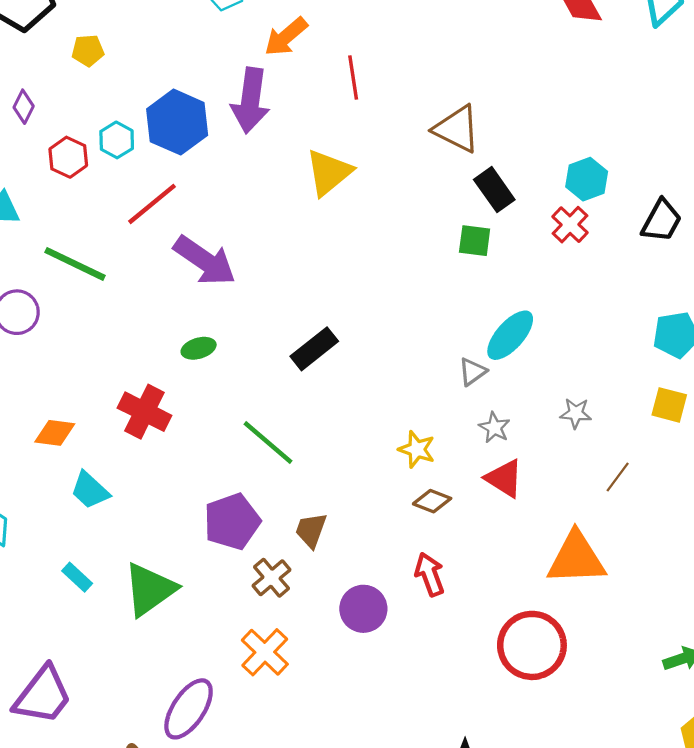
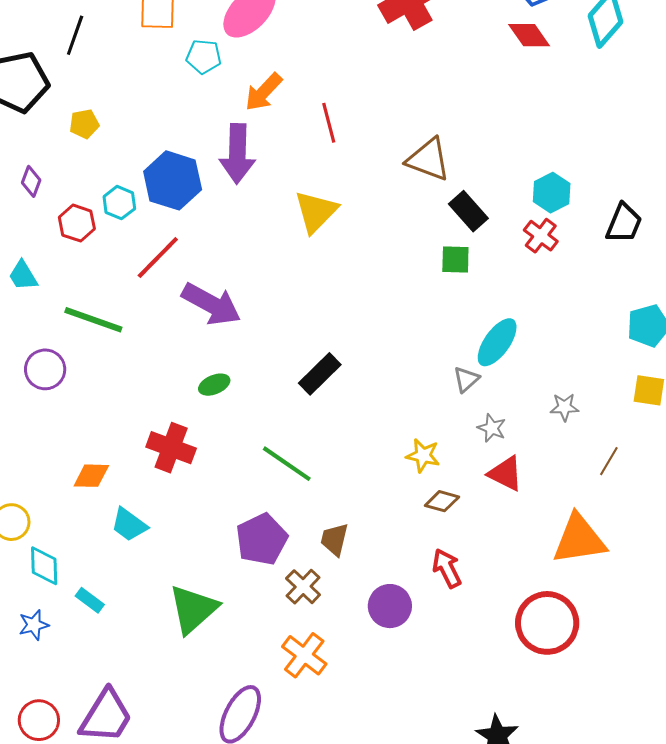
cyan rectangle: (77, 577) -> (90, 600), moved

